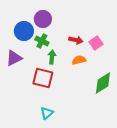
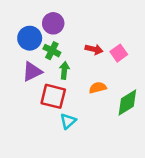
purple triangle: (14, 58) -> (32, 72), moved
orange semicircle: (79, 60) -> (98, 88), moved
cyan triangle: (47, 113) -> (68, 121), moved

